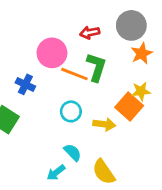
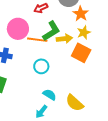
green L-shape: (96, 67) -> (51, 31), turned 55
yellow star: (141, 91) -> (84, 32), moved
yellow arrow: (104, 124) -> (64, 39), moved

